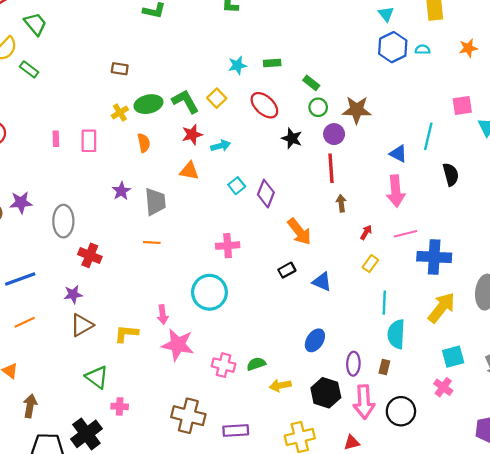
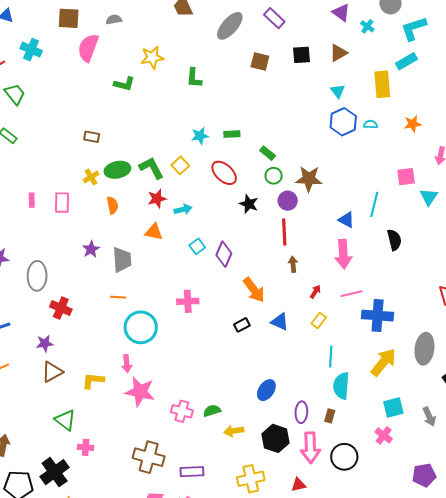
blue triangle: (322, 282) -> (280, 322), moved
cyan circle: (209, 292) -> (141, 327), moved

